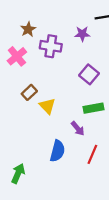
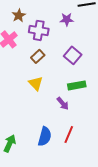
brown rectangle: (29, 92) -> (38, 56), moved
blue semicircle: (57, 151) -> (45, 136), moved
red line: (92, 154) -> (69, 134), moved

